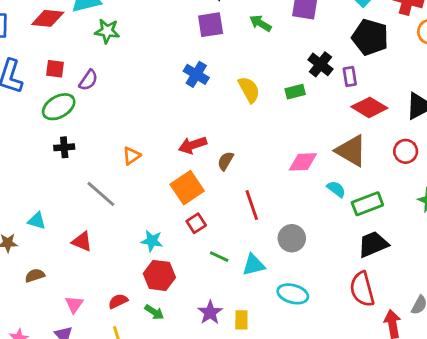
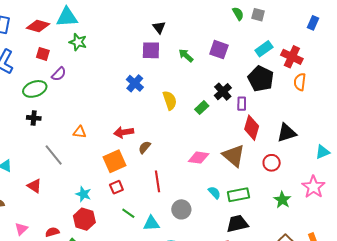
red square: (55, 69) -> (43, 54), moved
green rectangle: (295, 92) -> (202, 108), turned -40
red diamond: (369, 107) -> (252, 128), turned 65
orange triangle: (132, 156) -> (80, 132), turned 32
cyan semicircle: (336, 189) -> (214, 193), moved

